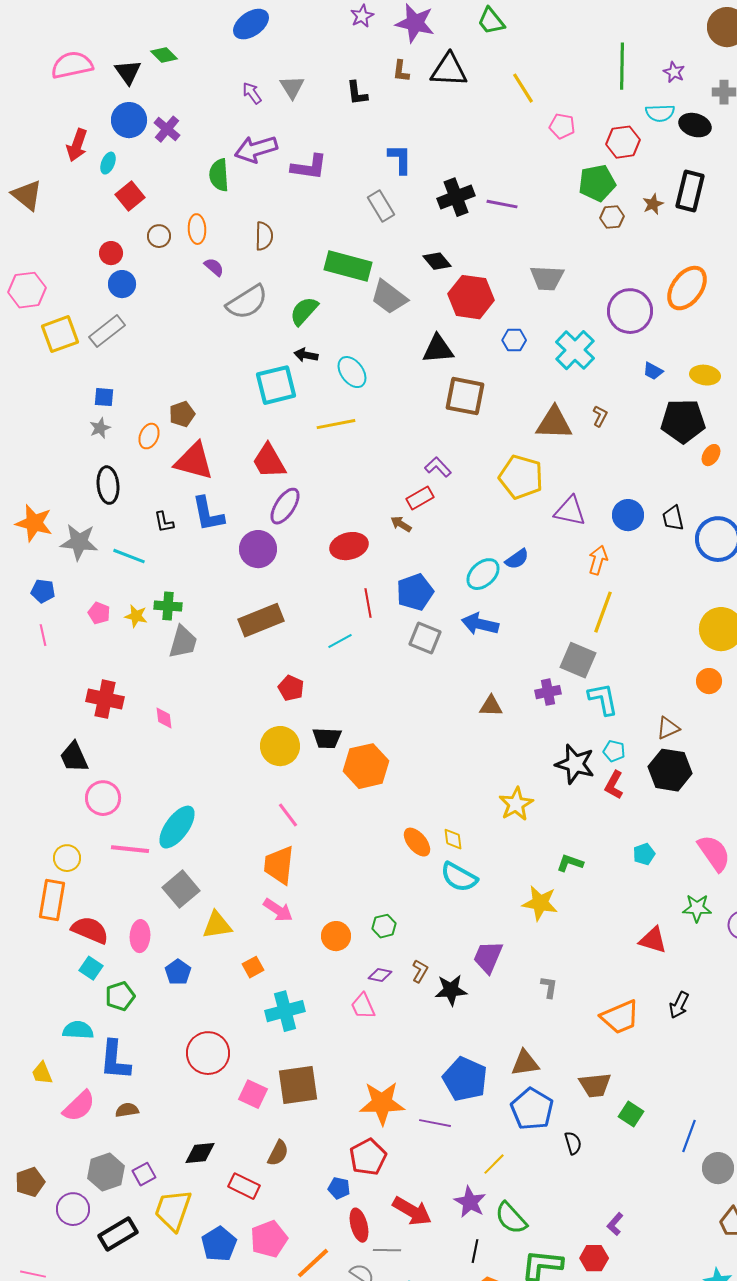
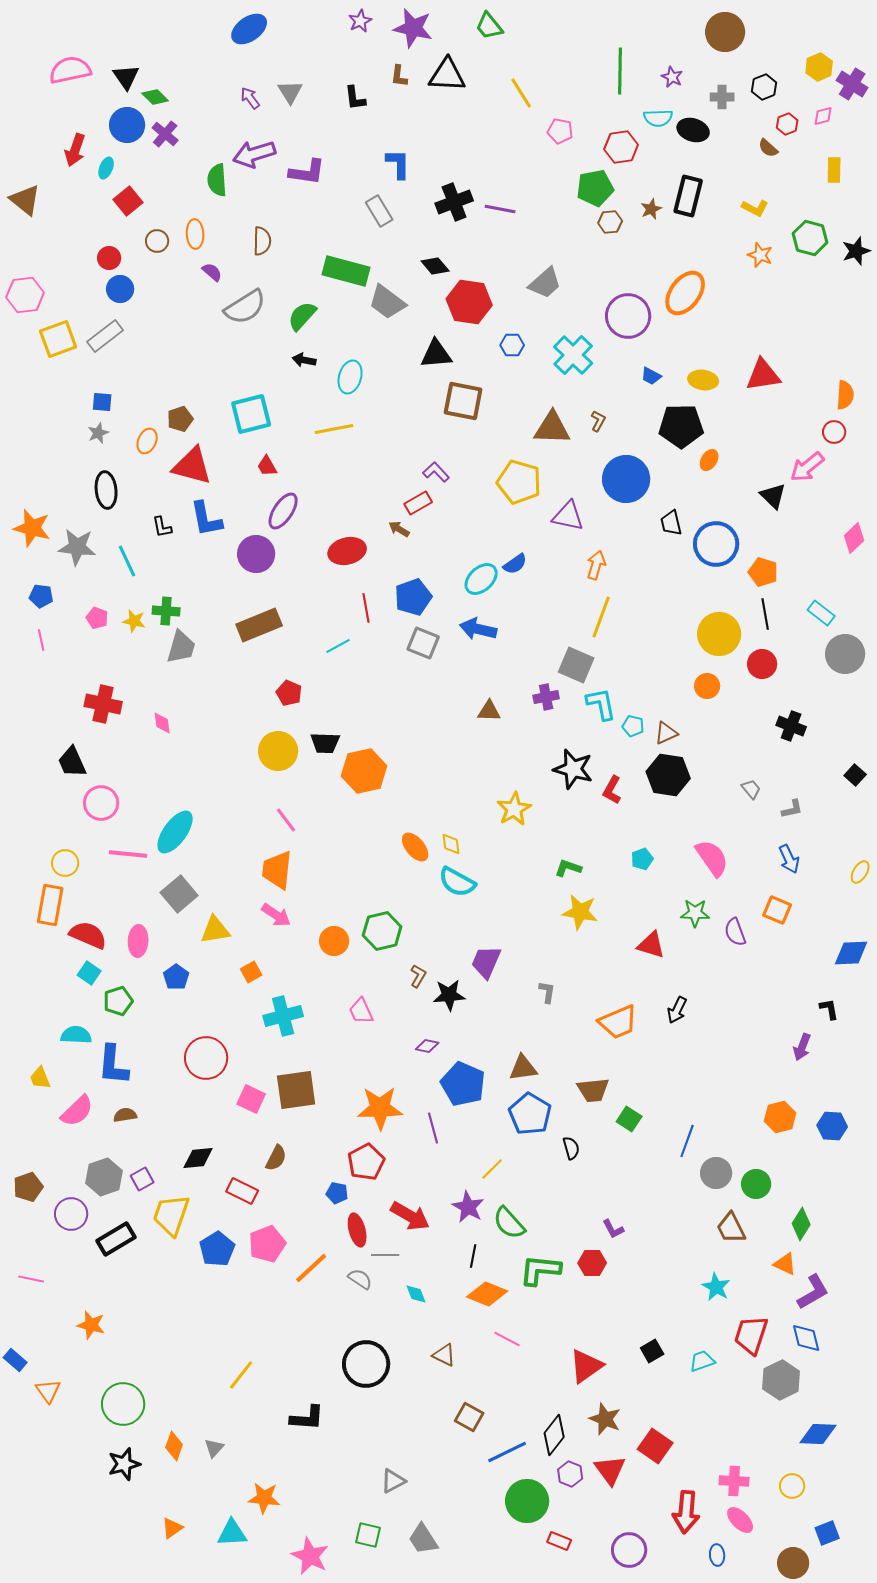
green diamond: (164, 55) -> (155, 97), moved
gray trapezoid: (547, 278) -> (545, 283), turned -45
cyan ellipse: (352, 372) -> (350, 377), turned 52
cyan square: (276, 385) -> (251, 414), moved
red trapezoid: (269, 461) -> (267, 466), size x0.6
blue circle: (628, 515) -> (626, 479), moved, size x1.5
cyan line: (129, 556) -> (127, 561), turned 44
cyan pentagon: (614, 751) -> (633, 726), moved
yellow star: (540, 903) -> (580, 912), moved
green hexagon: (384, 926) -> (382, 931), size x1.6
purple diamond: (380, 975) -> (427, 1046), moved
purple line: (435, 1123) -> (433, 1128), turned 64
purple L-shape: (615, 1224) -> (613, 1229), turned -70

